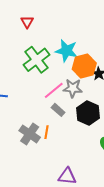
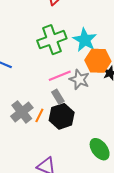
black hexagon: (88, 113) -> (62, 116), moved

